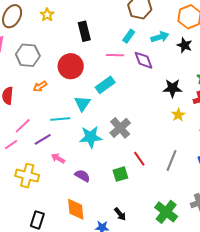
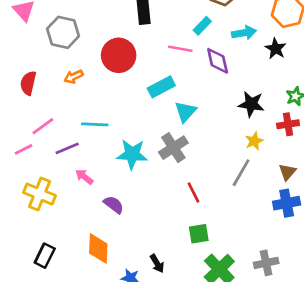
cyan triangle: (82, 104) -> (185, 112), moved
gray line: (172, 160) -> (241, 173), moved
green square: (120, 174) -> (199, 234), moved

